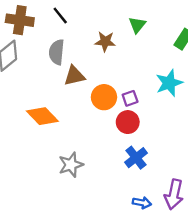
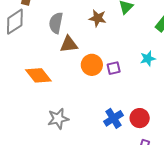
cyan star: (169, 83) -> (148, 59), size x0.7
red circle: (128, 122) -> (140, 118), moved

